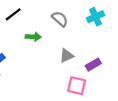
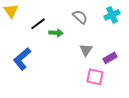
black line: (13, 14) -> (38, 24), moved
gray triangle: (67, 56) -> (86, 50), turned -32

